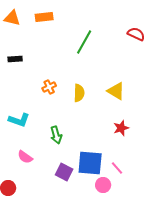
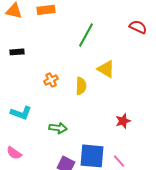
yellow triangle: (116, 91) -> (106, 69), moved
green arrow: (56, 135) -> (58, 128), turned -66
pink semicircle: (25, 157) -> (14, 153), moved

